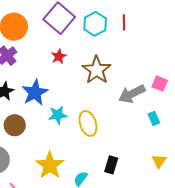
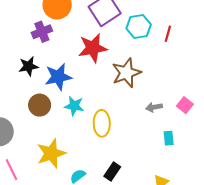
red star: (59, 56) -> (93, 48), size x1.8
gray arrow: (132, 94) -> (154, 107), size x0.6
brown circle: (15, 125) -> (40, 105), moved

